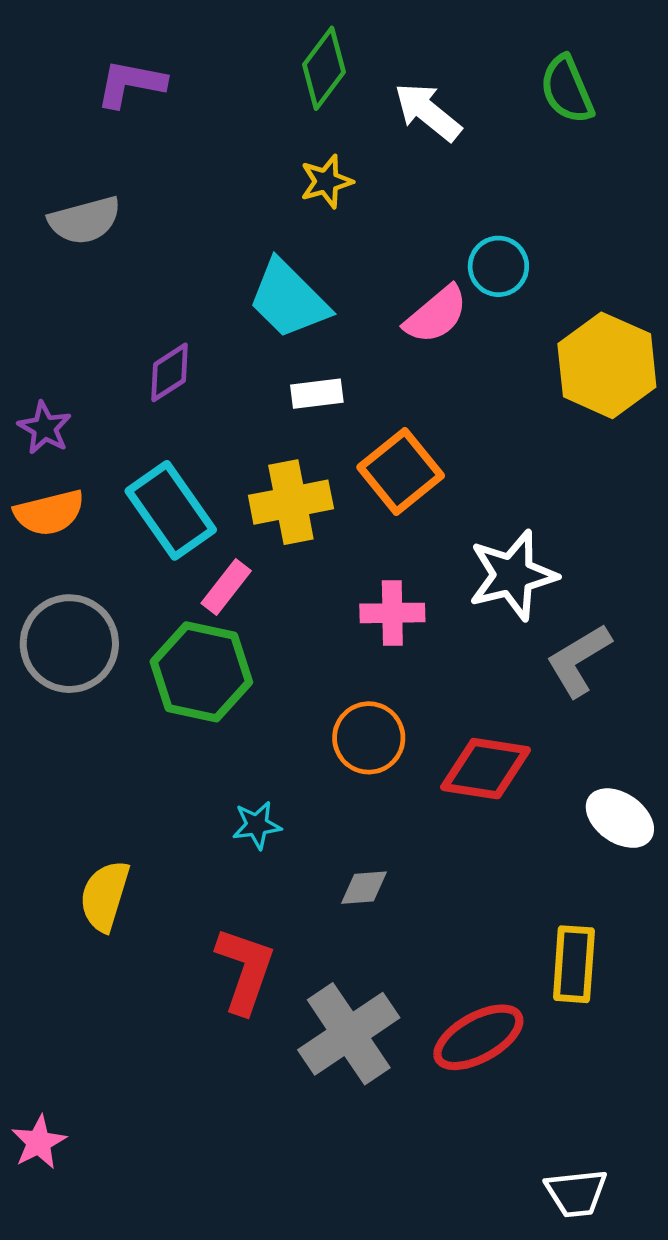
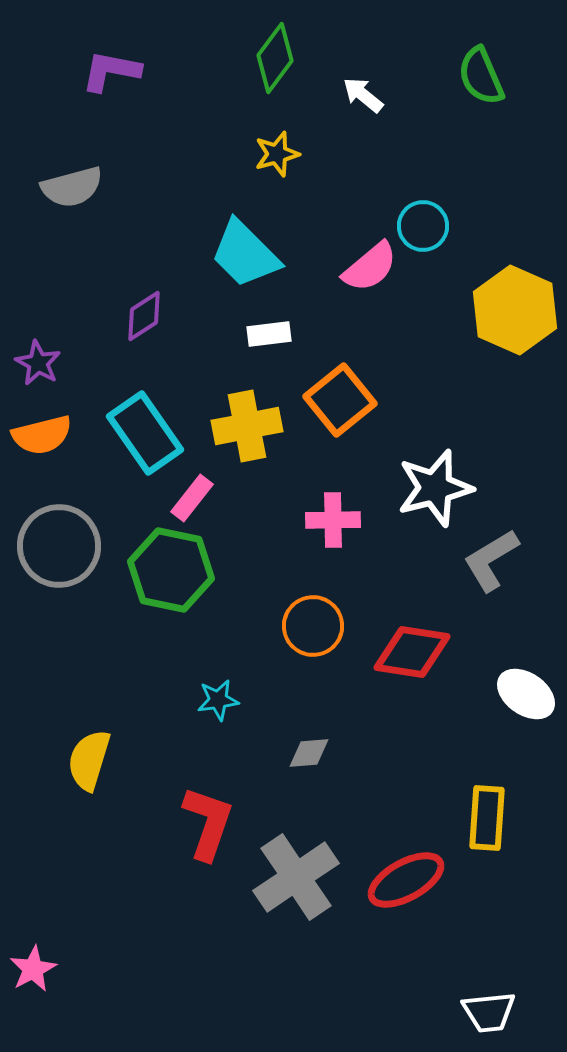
white arrow: (428, 112) -> (363, 95), size x0.7

